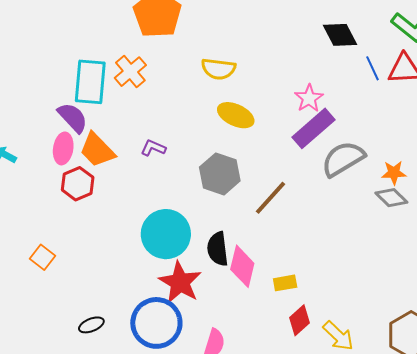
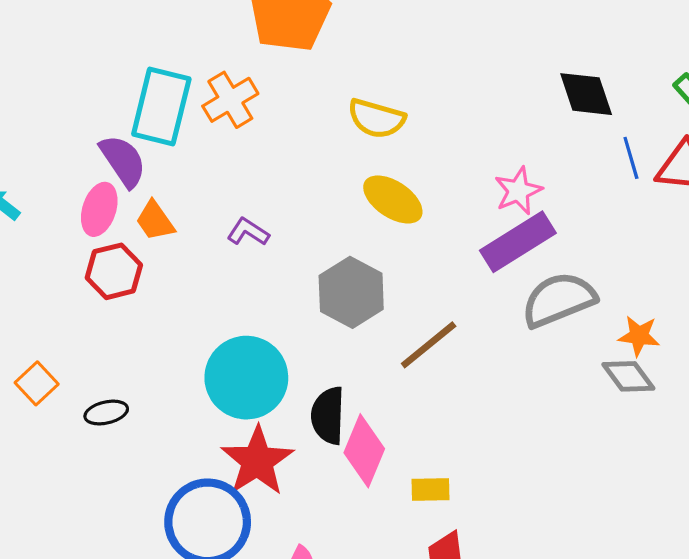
orange trapezoid: (97, 150) -> (155, 221), size x0.7
black ellipse: (91, 325) -> (106, 413), moved

